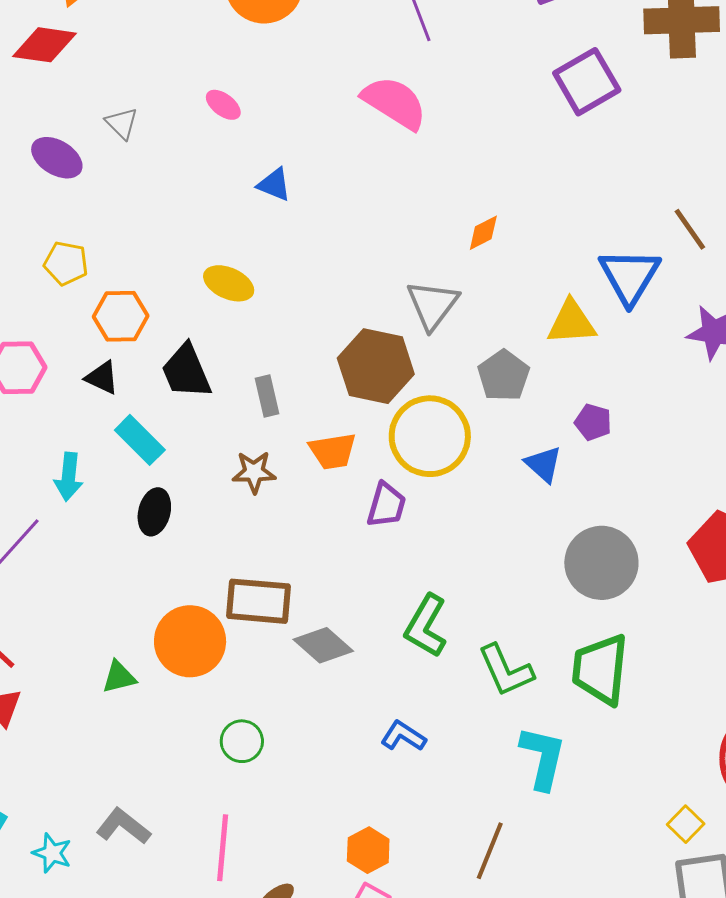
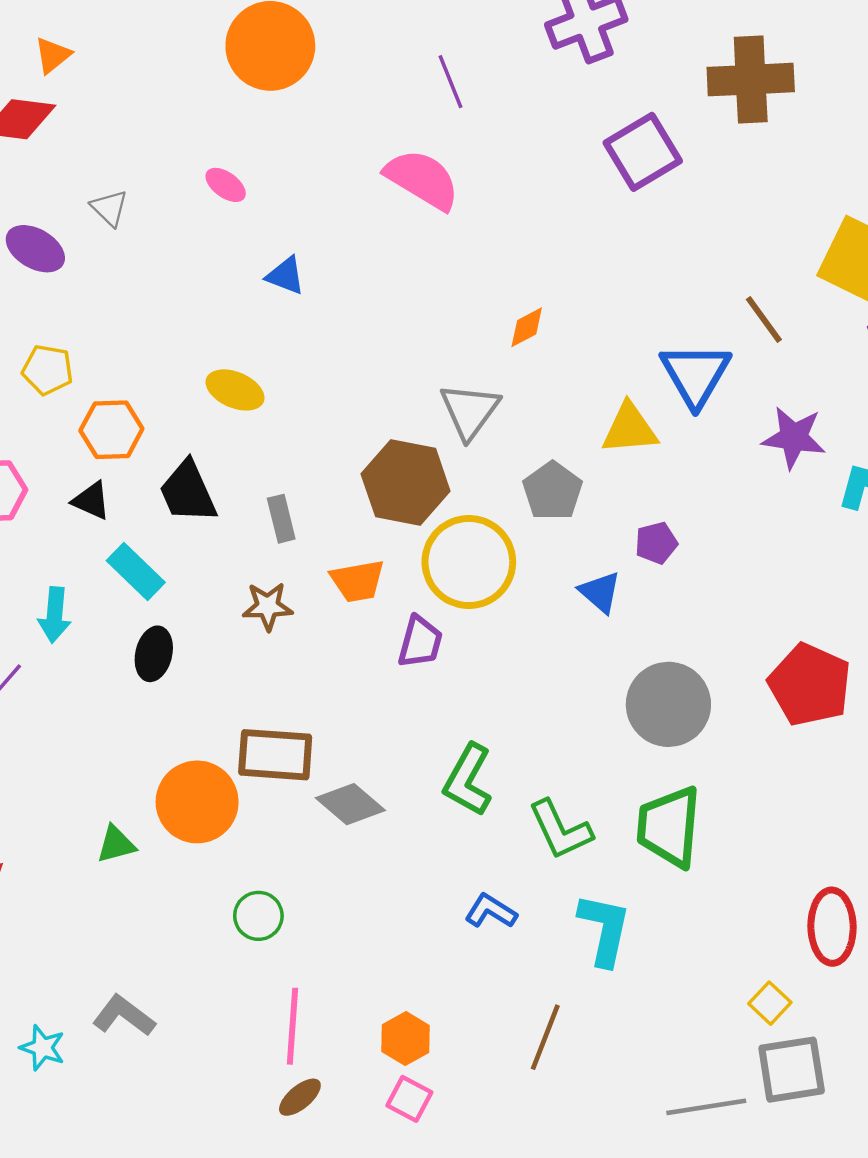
purple pentagon: (593, 422) -> (656, 543), turned -30
blue L-shape: (403, 736) -> (491, 911), moved
pink line: (223, 848) -> (292, 1026), moved

